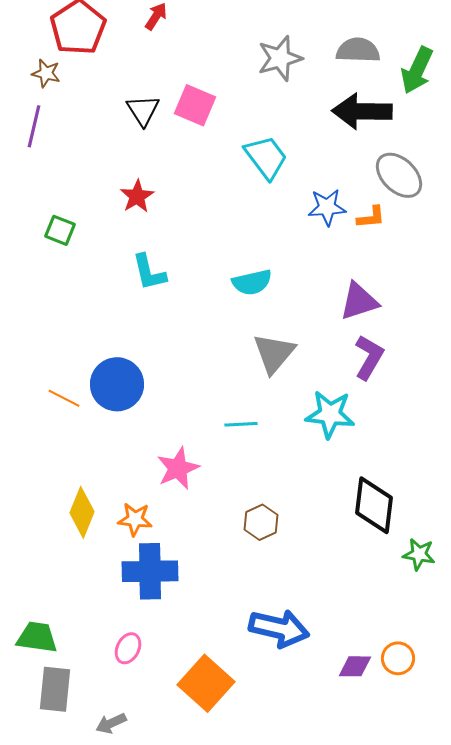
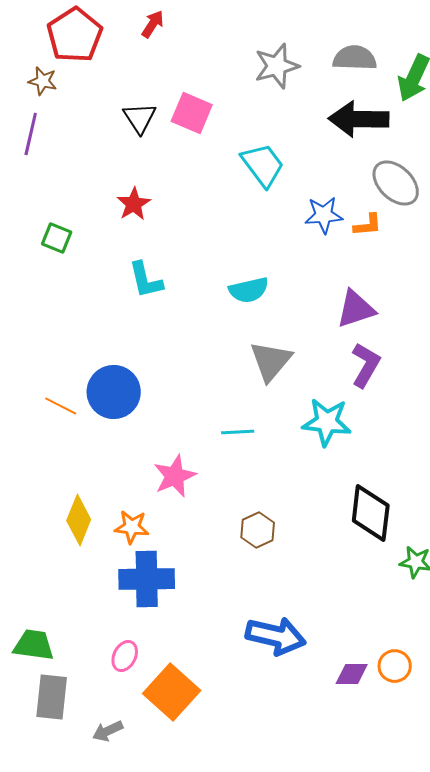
orange square: (206, 683) -> (172, 692), moved

